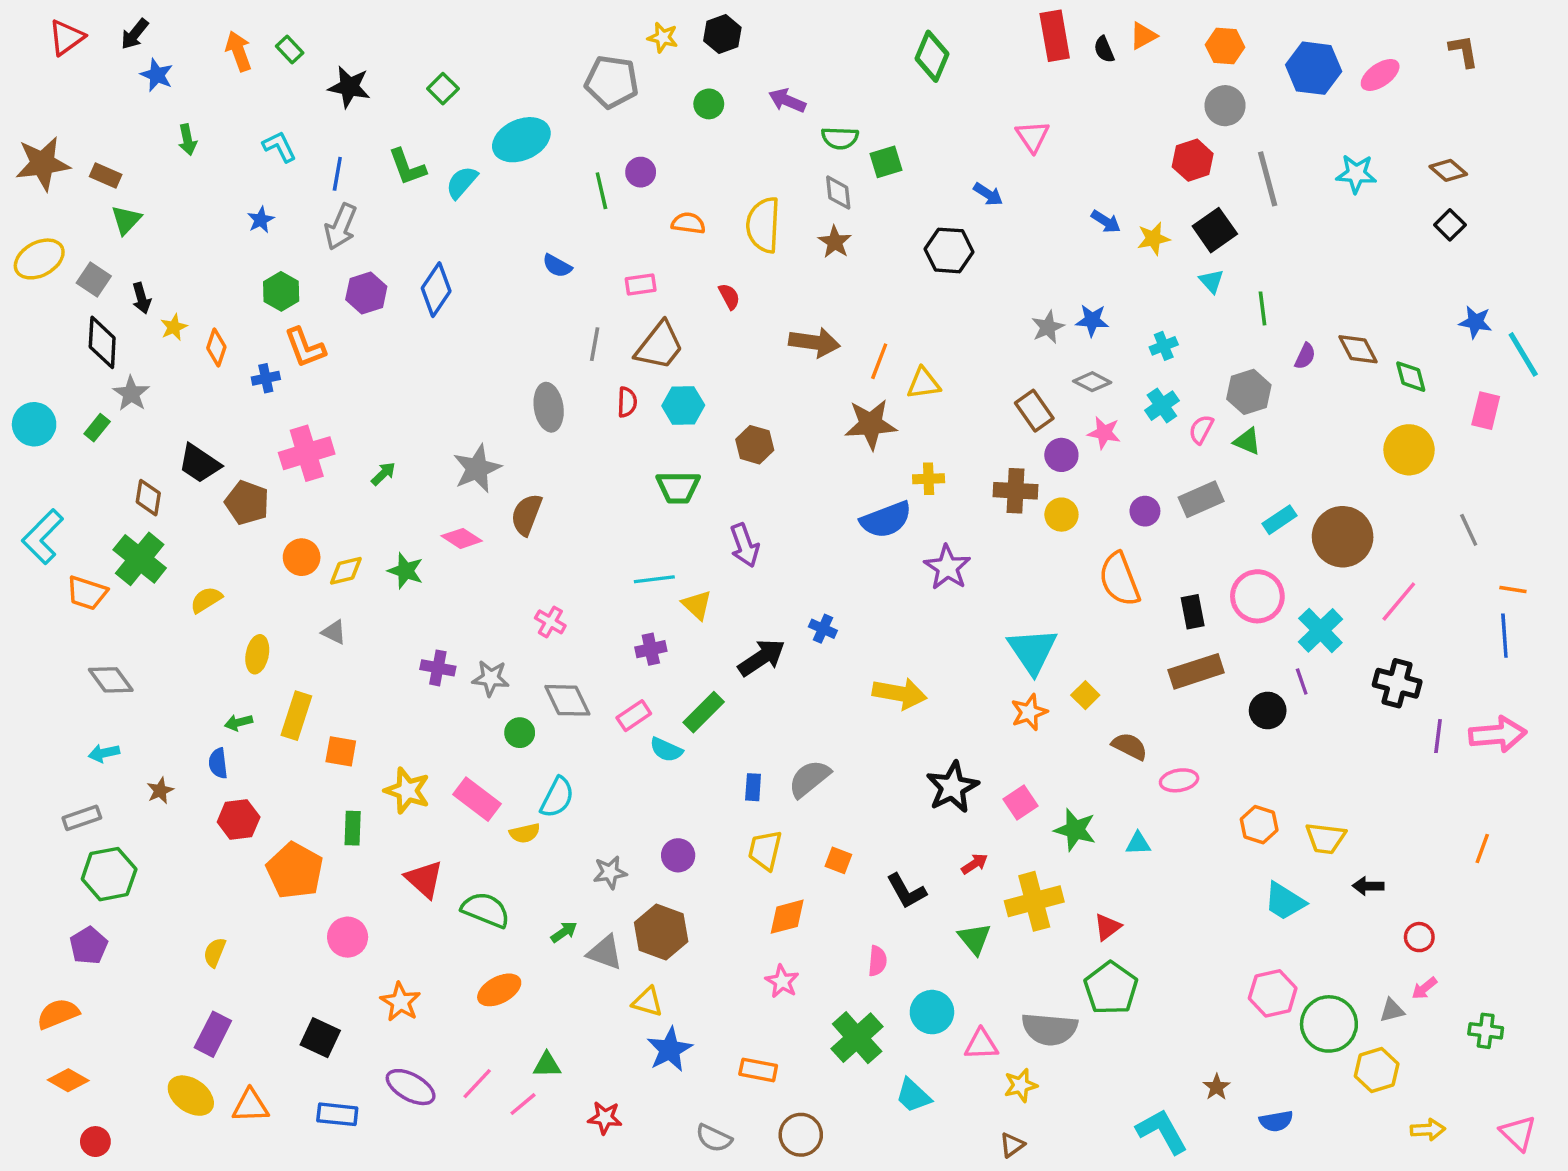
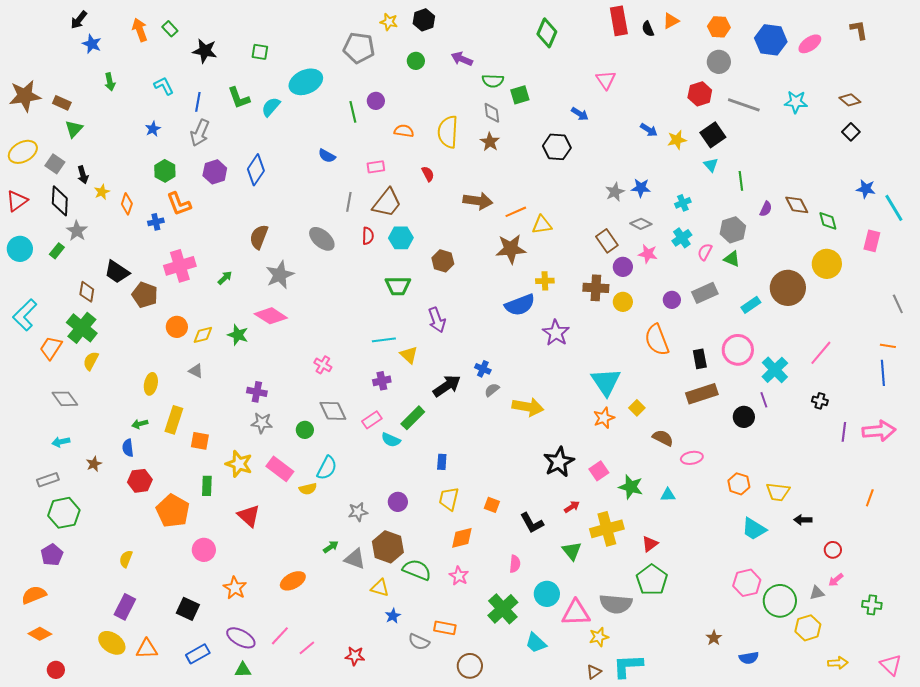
red triangle: (66, 37) -> (17, 201), moved
green square: (443, 89) -> (260, 52), turned -36
gray line: (1268, 179) -> (744, 105), turned -56
orange line: (879, 361) -> (516, 212), turned 45
gray ellipse: (549, 407) -> (322, 239), turned -40
brown semicircle: (526, 515) -> (259, 237), moved
gray line: (1469, 530) -> (898, 304), moved
brown circle: (1343, 537) -> (788, 288), moved
pink diamond: (462, 538) -> (271, 316), size x1.4
orange trapezoid: (87, 593) -> (51, 348), turned 105
yellow semicircle: (206, 600) -> (91, 361), moved, turned -30
gray star: (491, 678) -> (262, 423), moved
black cross: (1397, 683) -> (820, 401), size x0.6
gray semicircle: (809, 779) -> (492, 390), moved, size x0.6
green semicircle: (486, 910) -> (417, 570), moved
pink triangle: (981, 1044) -> (576, 613), size x1.4
blue star: (670, 1050) -> (393, 616), size x0.6
green triangle: (547, 1065) -> (243, 670), moved
blue rectangle: (337, 1114) -> (198, 654), turned -35
cyan L-shape: (1162, 1131) -> (628, 666), moved, turned -64
gray semicircle: (714, 1138) -> (419, 642), moved

